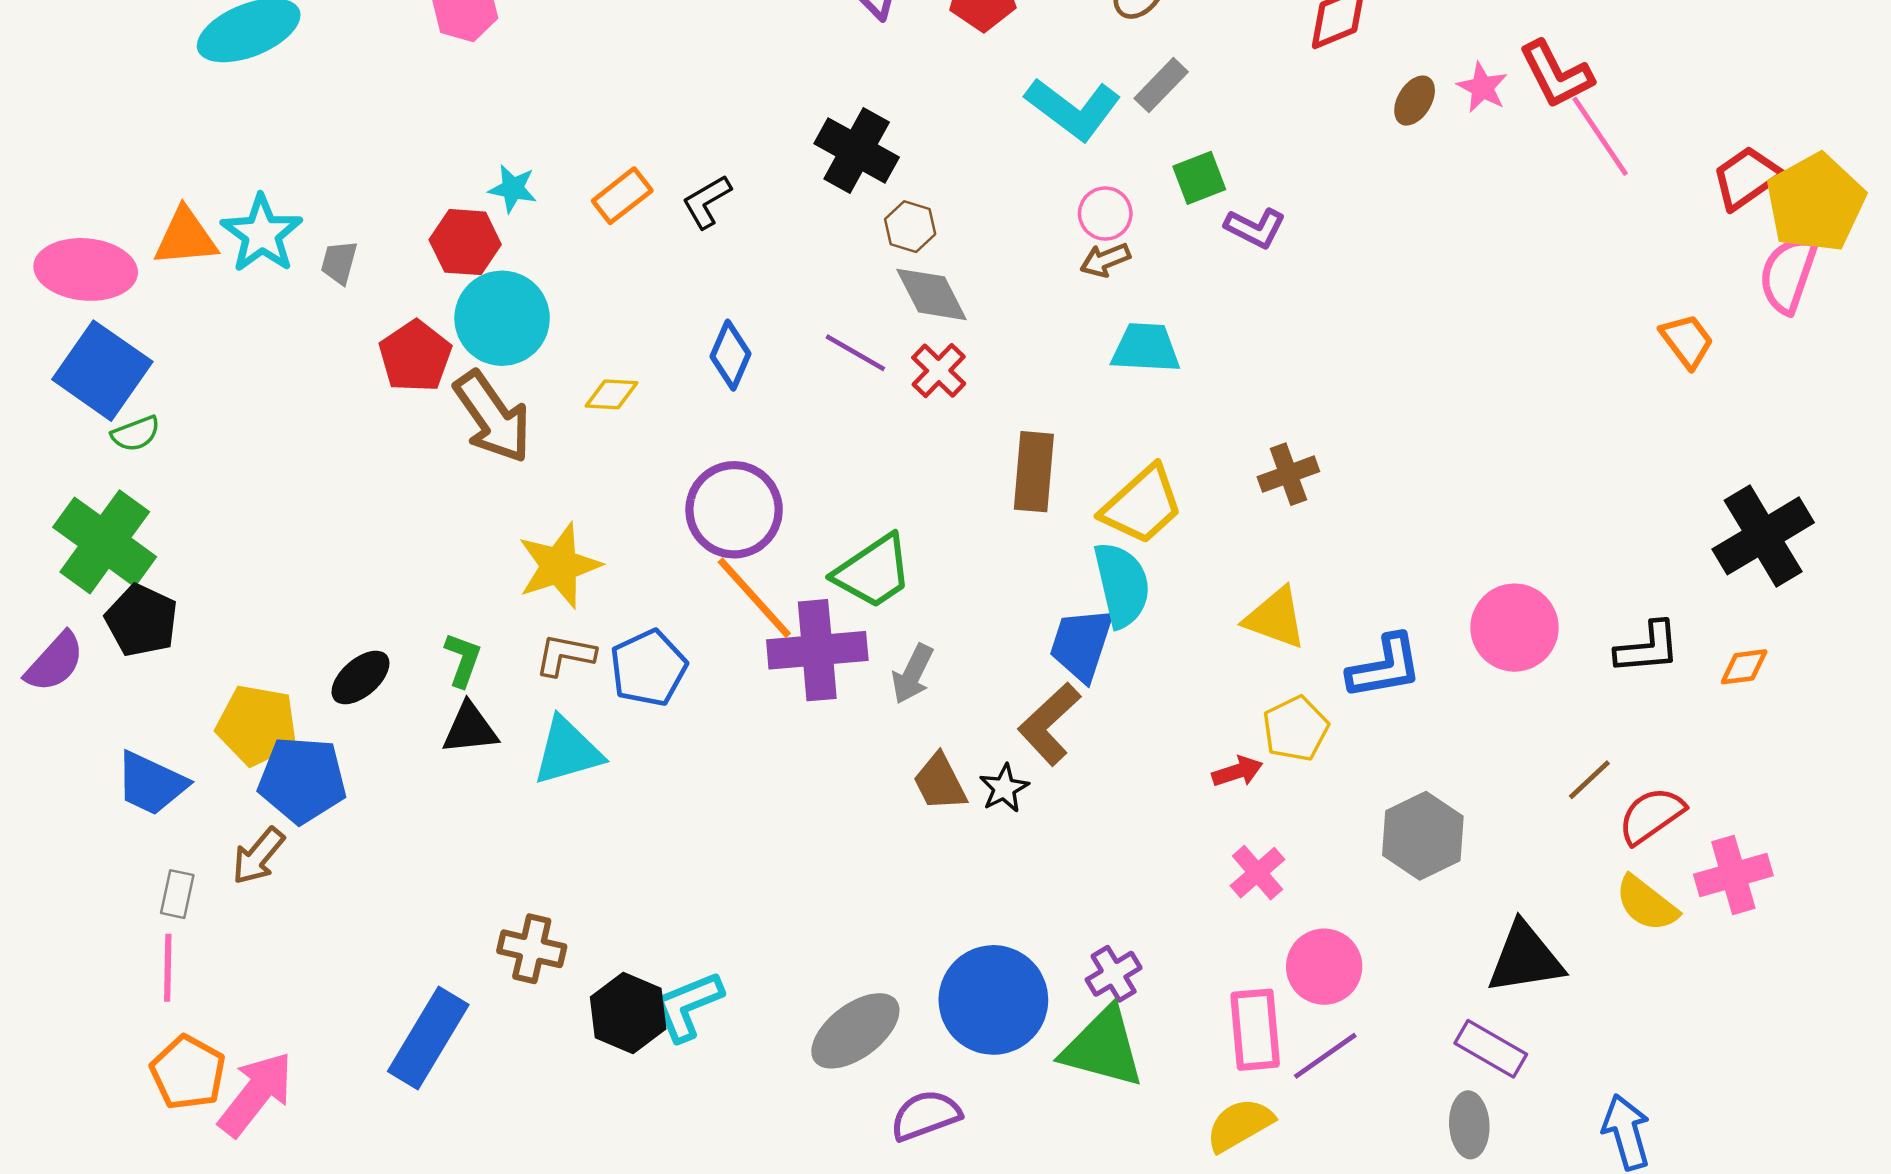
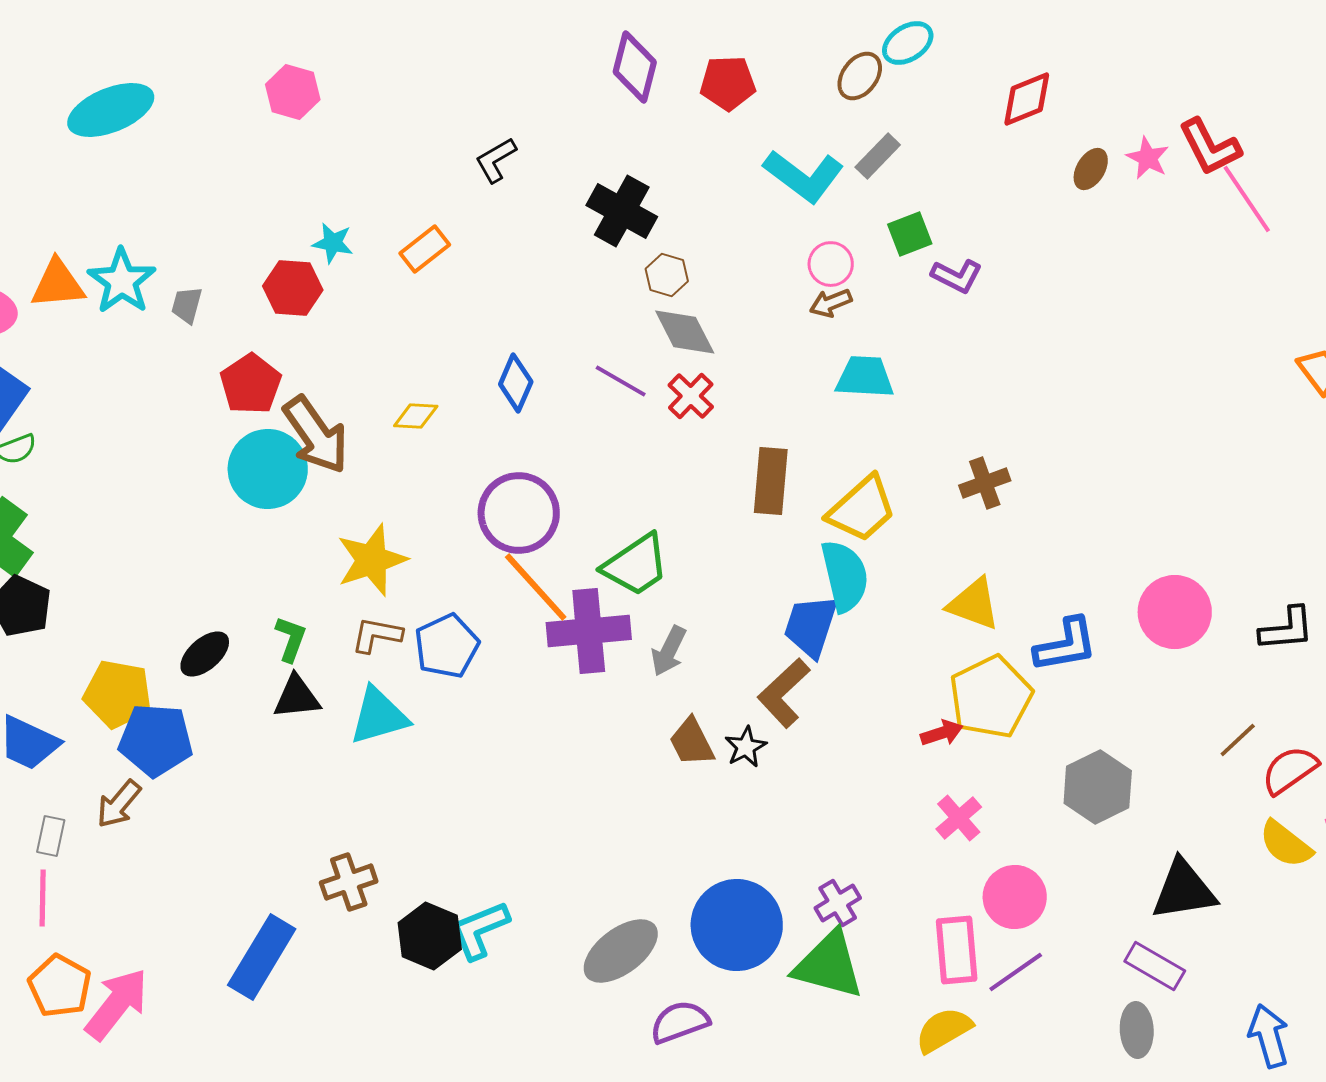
black L-shape: (707, 202) -> (496, 160), moved
cyan circle: (502, 318) -> (268, 469), moved
yellow pentagon: (1296, 729) -> (991, 697), size x1.5
brown cross: (532, 949) -> (349, 882), turned -32

